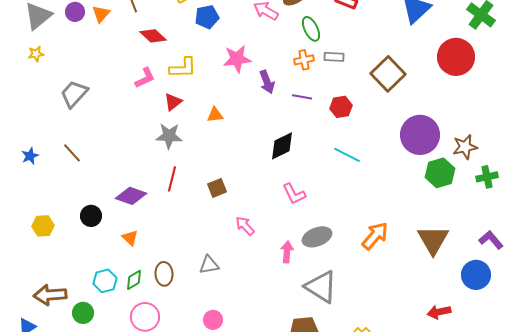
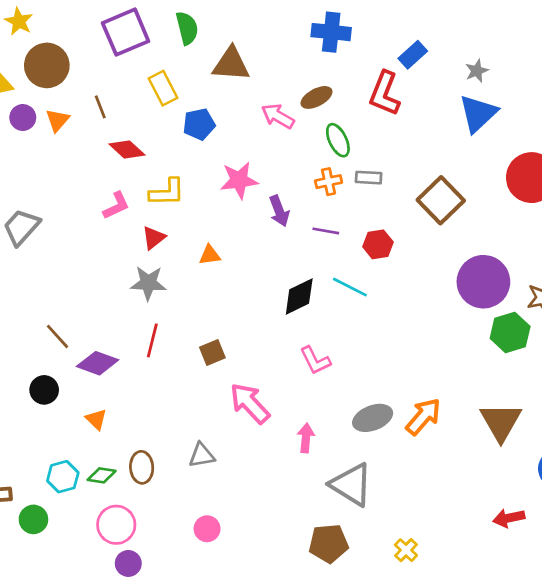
brown line: (72, 153) -> (57, 336), moved
cyan line: (347, 155) -> (350, 287), moved
pink arrow: (245, 226) -> (250, 403), size x1.6
gray ellipse: (317, 237) -> (373, 418), moved
green diamond: (134, 280) -> (102, 475), turned 40

